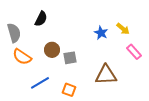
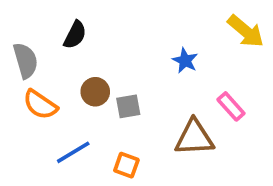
yellow arrow: (123, 29) -> (246, 31), moved, size x1.5
pink rectangle: (134, 52) -> (231, 106), moved

